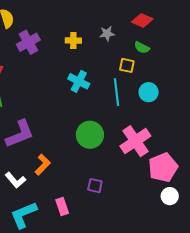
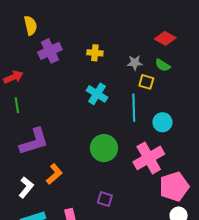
gray star: (107, 34) -> (135, 63), moved
cyan circle: (149, 92) -> (162, 122), moved
white L-shape: (16, 180) -> (26, 187), turned -105

